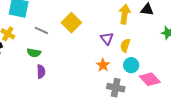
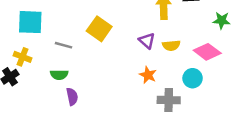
yellow semicircle: (125, 45) -> (171, 45), turned -104
cyan circle: (131, 65) -> (193, 78), moved
pink diamond: (150, 79) -> (207, 52), moved

